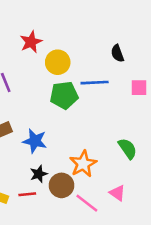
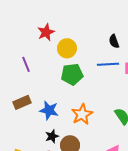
blue line: (95, 83) -> (108, 64), moved
orange star: (83, 164) -> (82, 114), moved

